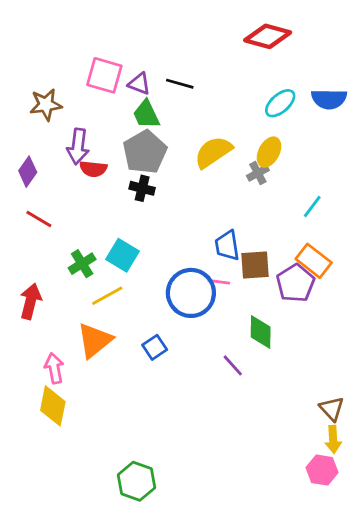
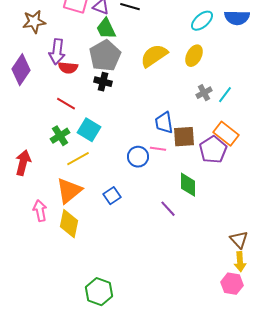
purple diamond: (28, 172) -> (21, 70), size x1.4
gray cross: (258, 173) -> (204, 93), moved
red line: (39, 219) -> (66, 104), moved
blue circle: (191, 293) -> (138, 157), size x0.6
yellow diamond: (53, 406) -> (69, 224), moved

